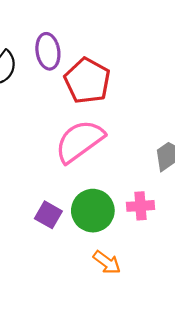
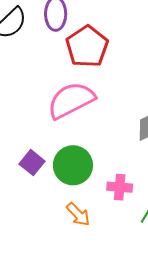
pink cross: (140, 206) -> (120, 187), moved

